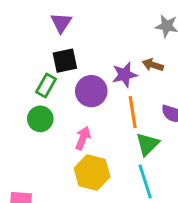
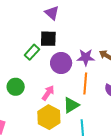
purple triangle: (61, 23) -> (52, 13), turned -35
green circle: (40, 119) -> (16, 87), moved
green triangle: (147, 144) -> (71, 105), moved

